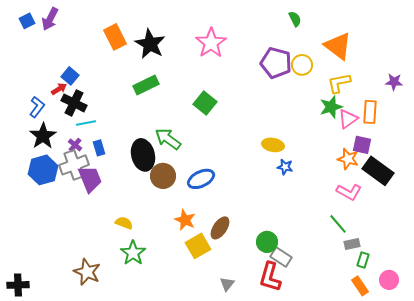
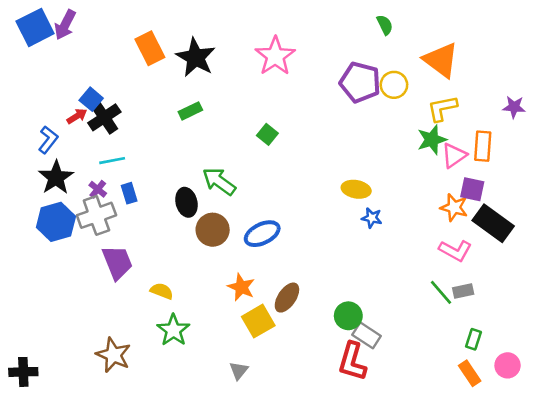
blue square: (27, 21) -> (35, 27), size x1.8
green rectangle: (146, 85) -> (190, 111), size x0.7
black cross: (74, 103) -> (104, 117), moved, turned 30
green square: (205, 103) -> (267, 134), size x0.7
black ellipse: (143, 155) -> (186, 202), size x0.7
purple trapezoid: (90, 179) -> (117, 262), moved
gray rectangle: (352, 244) -> (463, 291), moved
gray triangle: (227, 284) -> (239, 371), moved

